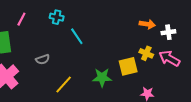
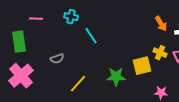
pink line: (21, 19) -> (36, 19), turned 64
orange arrow: (147, 24) -> (161, 24), turned 49

